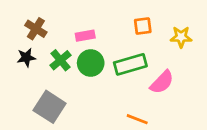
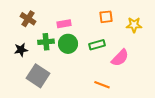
black star: (26, 58) -> (21, 50), moved
green cross: (61, 60) -> (46, 42), turned 35
green rectangle: (130, 64) -> (97, 45), size x0.7

